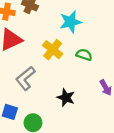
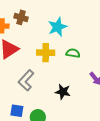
yellow cross: (53, 50) -> (46, 53), turned -30

